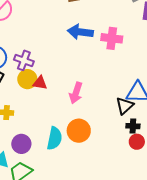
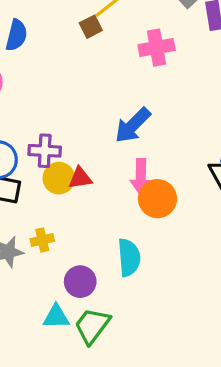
blue arrow: (80, 32) -> (133, 125), moved, turned -35
pink cross: (112, 38) -> (157, 48), moved
orange circle: (79, 131) -> (157, 199), moved

